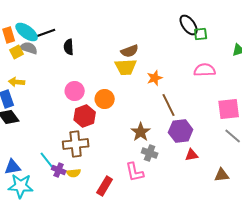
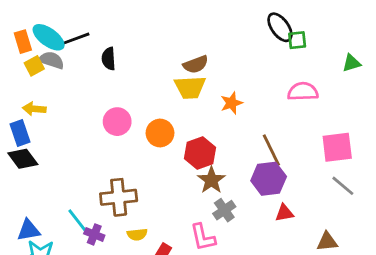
brown line: (169, 105) -> (271, 150), moved
red hexagon: (85, 116) -> (200, 153), moved
gray cross: (150, 153) -> (224, 210), turned 35
yellow semicircle: (74, 173) -> (137, 234), moved

